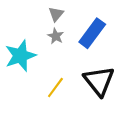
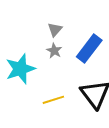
yellow line: (55, 88) -> (53, 100), turned 35

